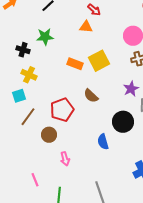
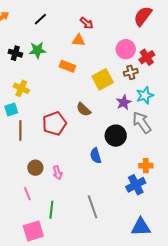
black cross: (23, 50) -> (15, 53), moved
yellow square: (99, 61) -> (103, 79), moved
orange rectangle: (75, 64) -> (67, 66), moved
brown line: (28, 117) -> (20, 131), turned -36
brown circle: (49, 135) -> (35, 168), moved

